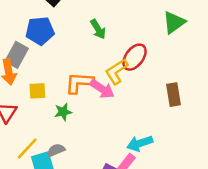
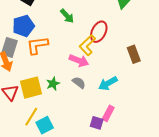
orange L-shape: (79, 83) -> (37, 45), moved
yellow square: (37, 91) -> (31, 88), moved, size x1.6
cyan arrow: (140, 143) -> (108, 83), moved
gray semicircle: (56, 150) -> (79, 83), moved, turned 72

